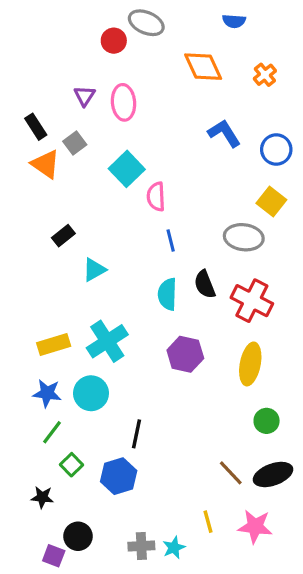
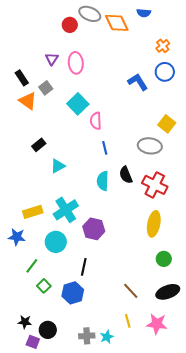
orange diamond: (203, 67) -> (117, 23), moved
blue circle: (276, 149) -> (165, 72), moved
purple hexagon: (185, 354) -> (94, 229), moved
blue star: (47, 393) -> (17, 237), moved
brown line: (231, 473) -> (131, 291), moved
black star: (42, 497) -> (25, 322), moved

